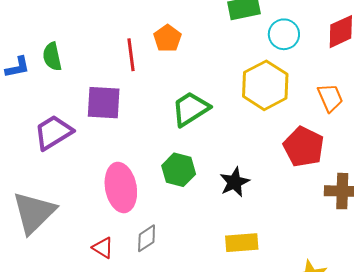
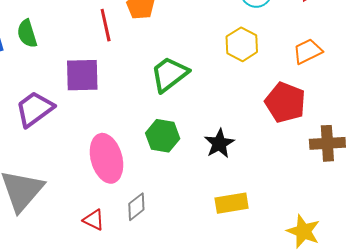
yellow hexagon: (265, 85) -> (242, 44), size x0.7
orange trapezoid: (330, 98) -> (308, 51), turned -88

